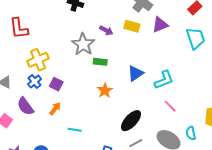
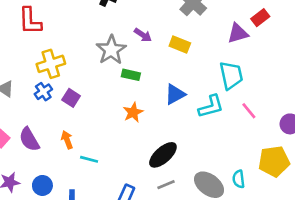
purple triangle: (160, 25) -> (238, 33), moved
yellow rectangle: (132, 26) -> (180, 45), moved
cyan trapezoid: (196, 38) -> (231, 75), moved
purple semicircle: (25, 106) -> (29, 139), moved
pink line: (170, 106) -> (249, 111), moved
orange arrow: (55, 109) -> (67, 140), moved, turned -64

